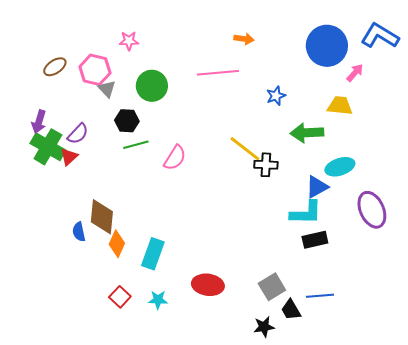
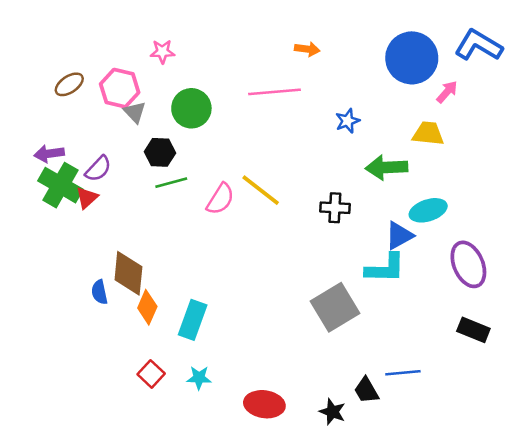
purple arrow: (39, 122) -> (49, 154), turned 65
yellow line: (245, 149) -> (261, 190), moved
black rectangle: (315, 240) -> (473, 330), moved, turned 35
red ellipse: (208, 285) -> (264, 404), moved
gray square: (272, 287) -> (335, 307), moved, size x1.4
black star: (264, 327) -> (332, 412), turned 30

